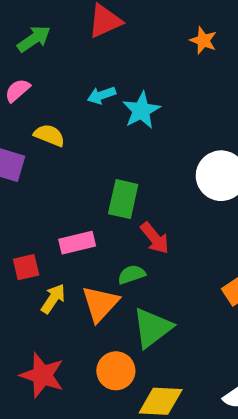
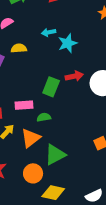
yellow semicircle: (49, 135) -> (19, 48), turned -35
red arrow: (155, 238) -> (74, 76), moved, turned -72
green semicircle: (132, 274) -> (44, 117), moved

